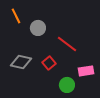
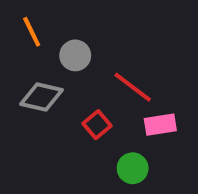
gray diamond: (21, 62) -> (42, 97), moved
pink rectangle: (86, 71) -> (160, 125), moved

